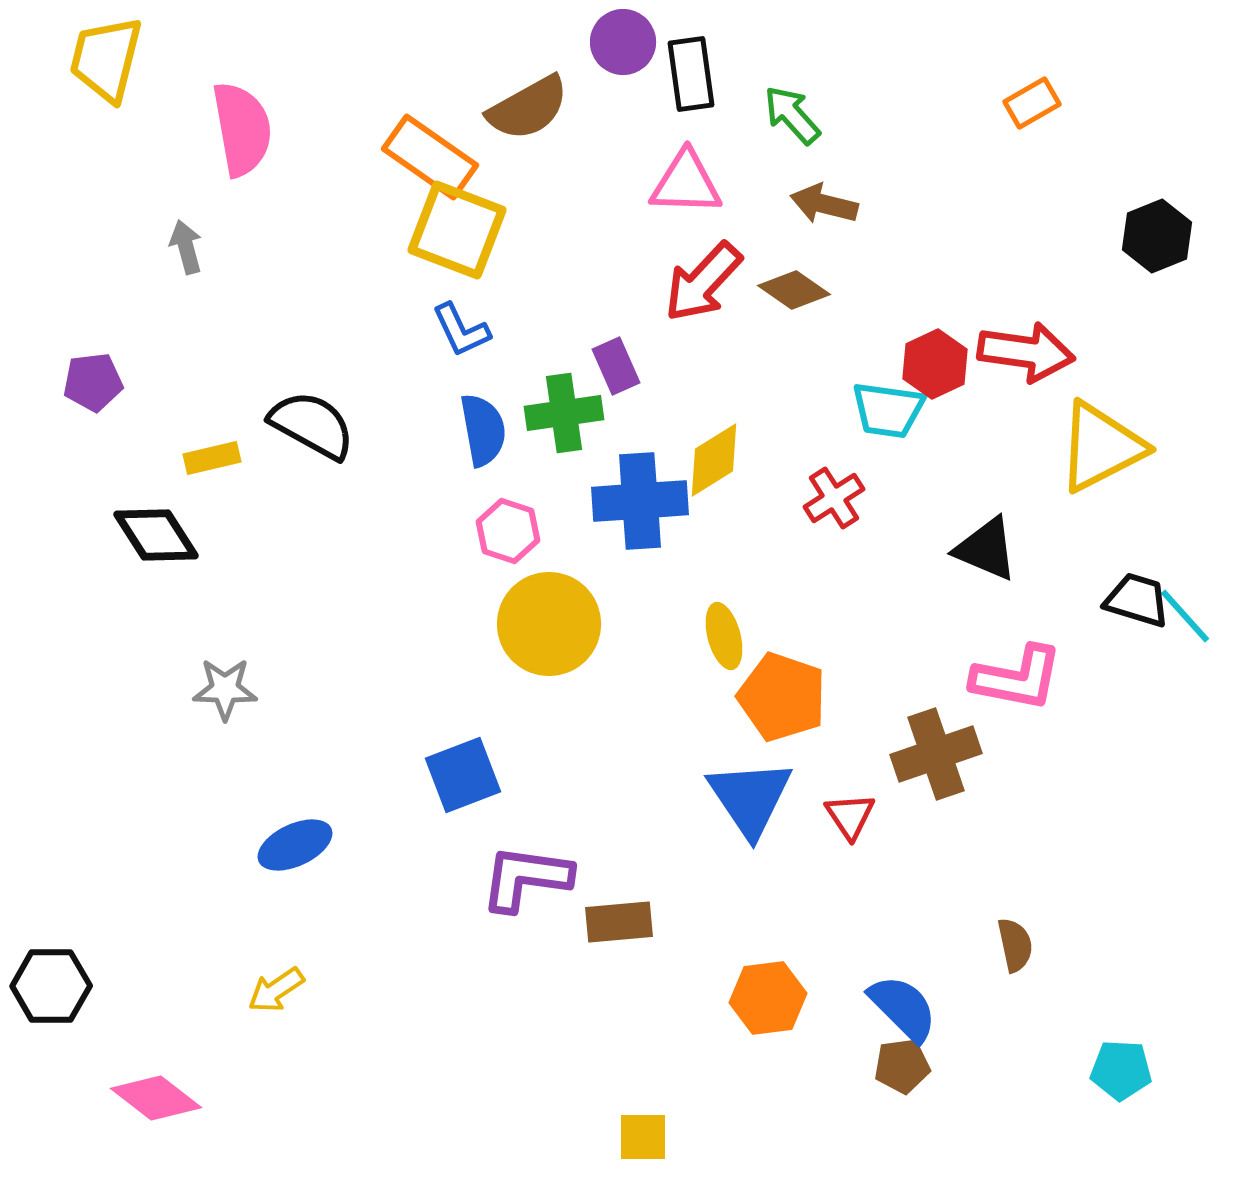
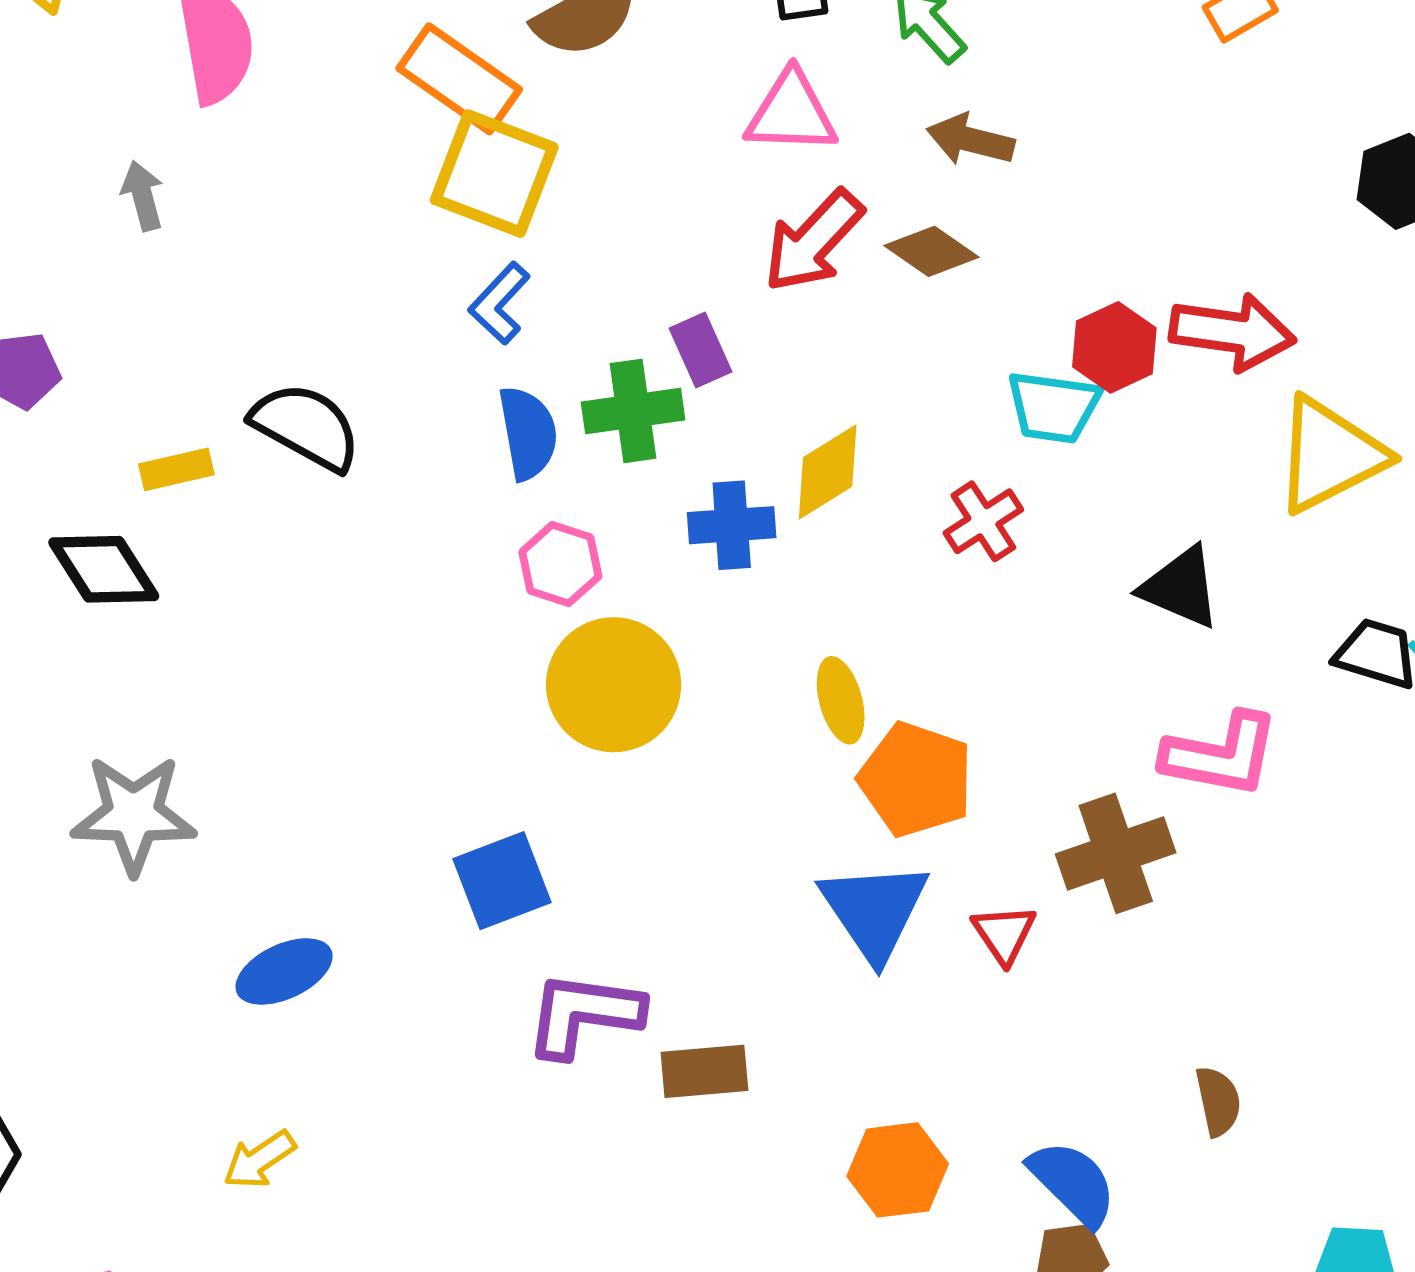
blue L-shape: (461, 330) -> (499, 303), turned 68
blue cross: (640, 501) -> (732, 525), size x0.7
gray star: (225, 689) -> (134, 814), moved, size x1.5

